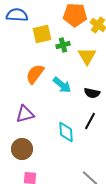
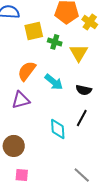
green cross: (63, 45) -> (55, 42), turned 32
purple triangle: (25, 114) -> (21, 100), moved

